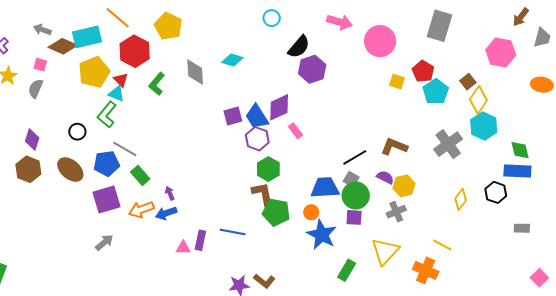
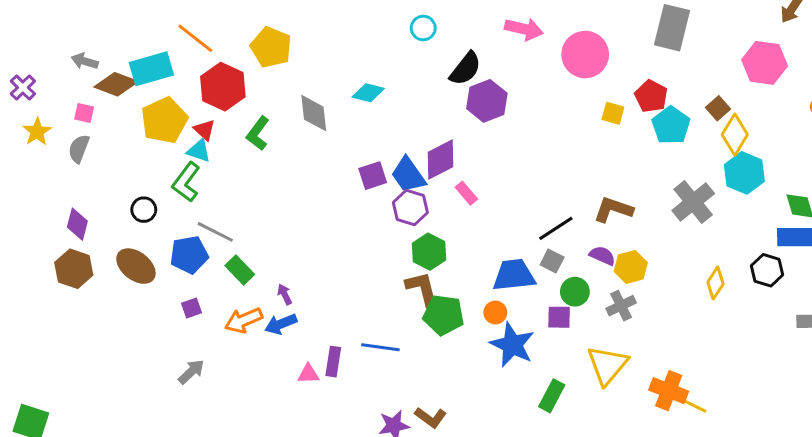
green circle: (356, 195) -> (575, 292), moved, size x0.7
purple square: (106, 200) -> (192, 308), size x0.5
yellow line: (442, 245) -> (693, 405), moved

